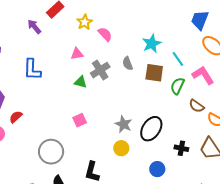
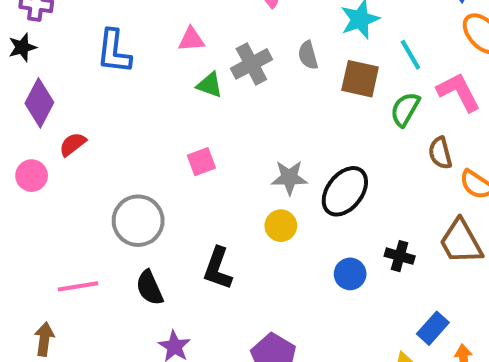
pink triangle: (77, 54) -> (191, 39), moved
brown semicircle: (197, 106) -> (440, 153), turned 35
gray star: (123, 124) -> (289, 178), turned -30
black cross: (181, 148) -> (400, 256), moved

